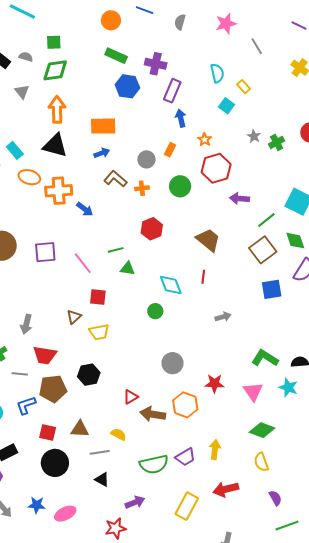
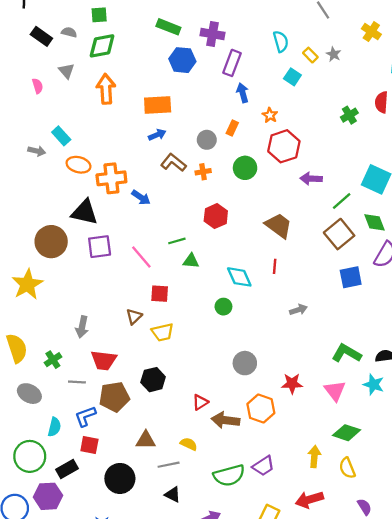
gray star: (254, 136) -> (334, 54), moved
black triangle: (55, 145) -> (85, 212), moved
red square: (48, 432) -> (89, 445), moved
yellow arrow: (215, 450) -> (314, 457), moved

